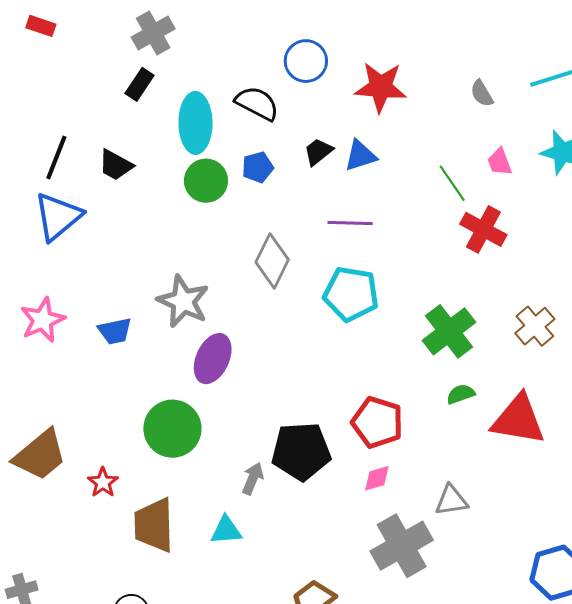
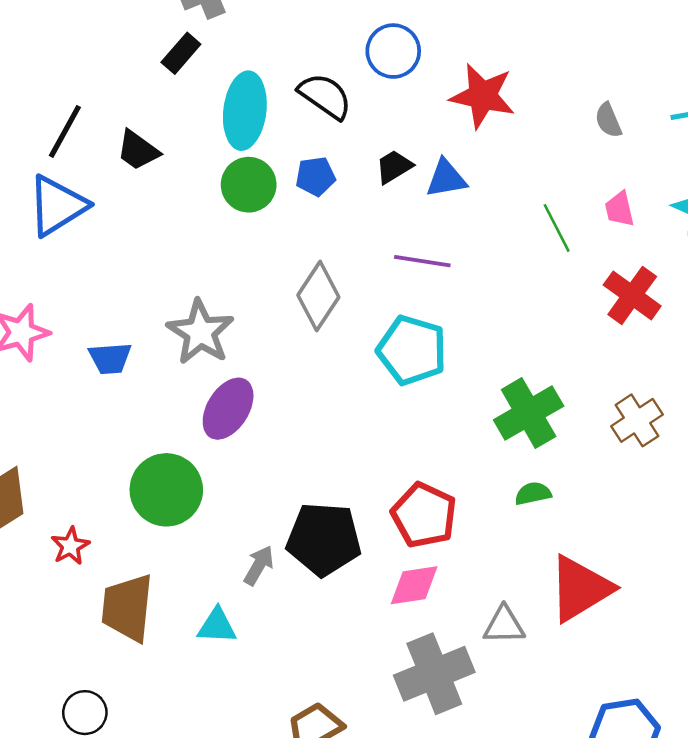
red cross: (483, 229) -> (632, 295), moved
red triangle: (518, 420) -> (580, 589), moved, turned -48
pink diamond: (377, 478) -> (414, 585), size x1.4

